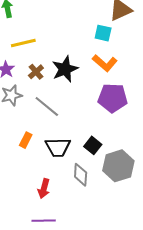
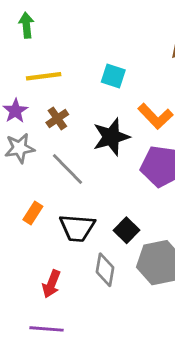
cyan square: (103, 33) -> (113, 76), moved
black star: (65, 69) -> (111, 137), moved

